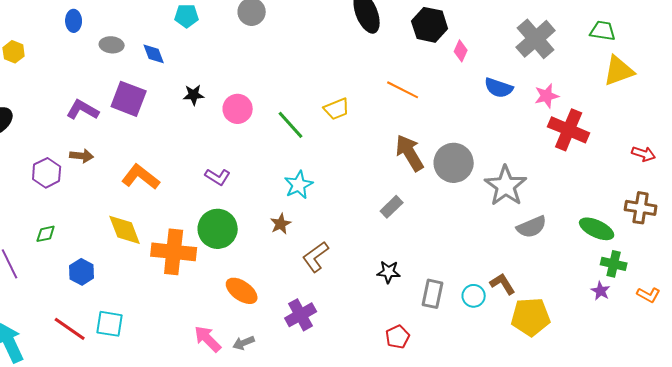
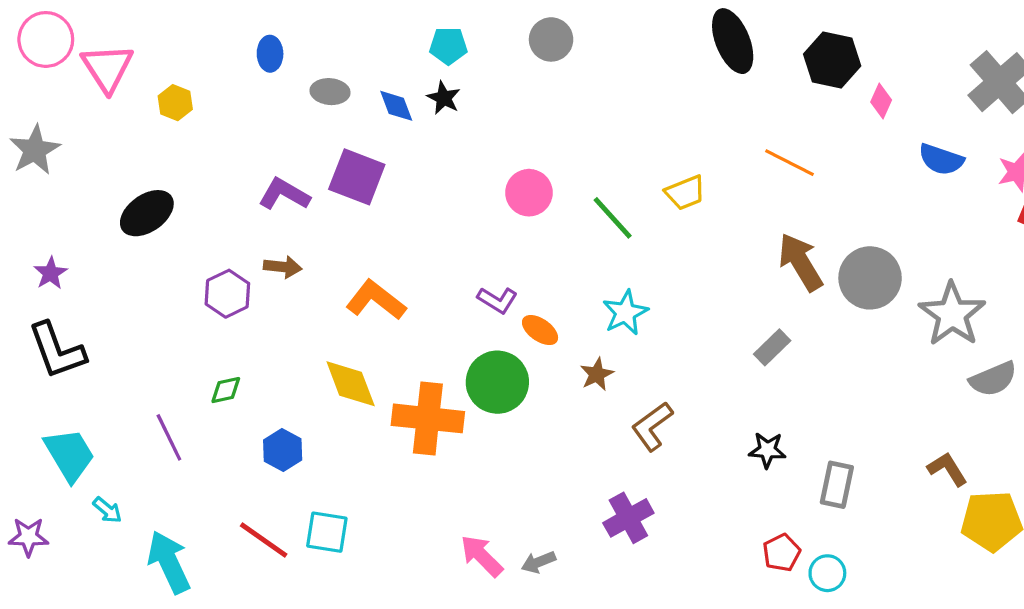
black star: (194, 95) -> (444, 98), moved, turned 30
orange ellipse: (242, 291) -> (540, 330), moved, size x0.7
cyan circle: (474, 296) -> (827, 573), moved

